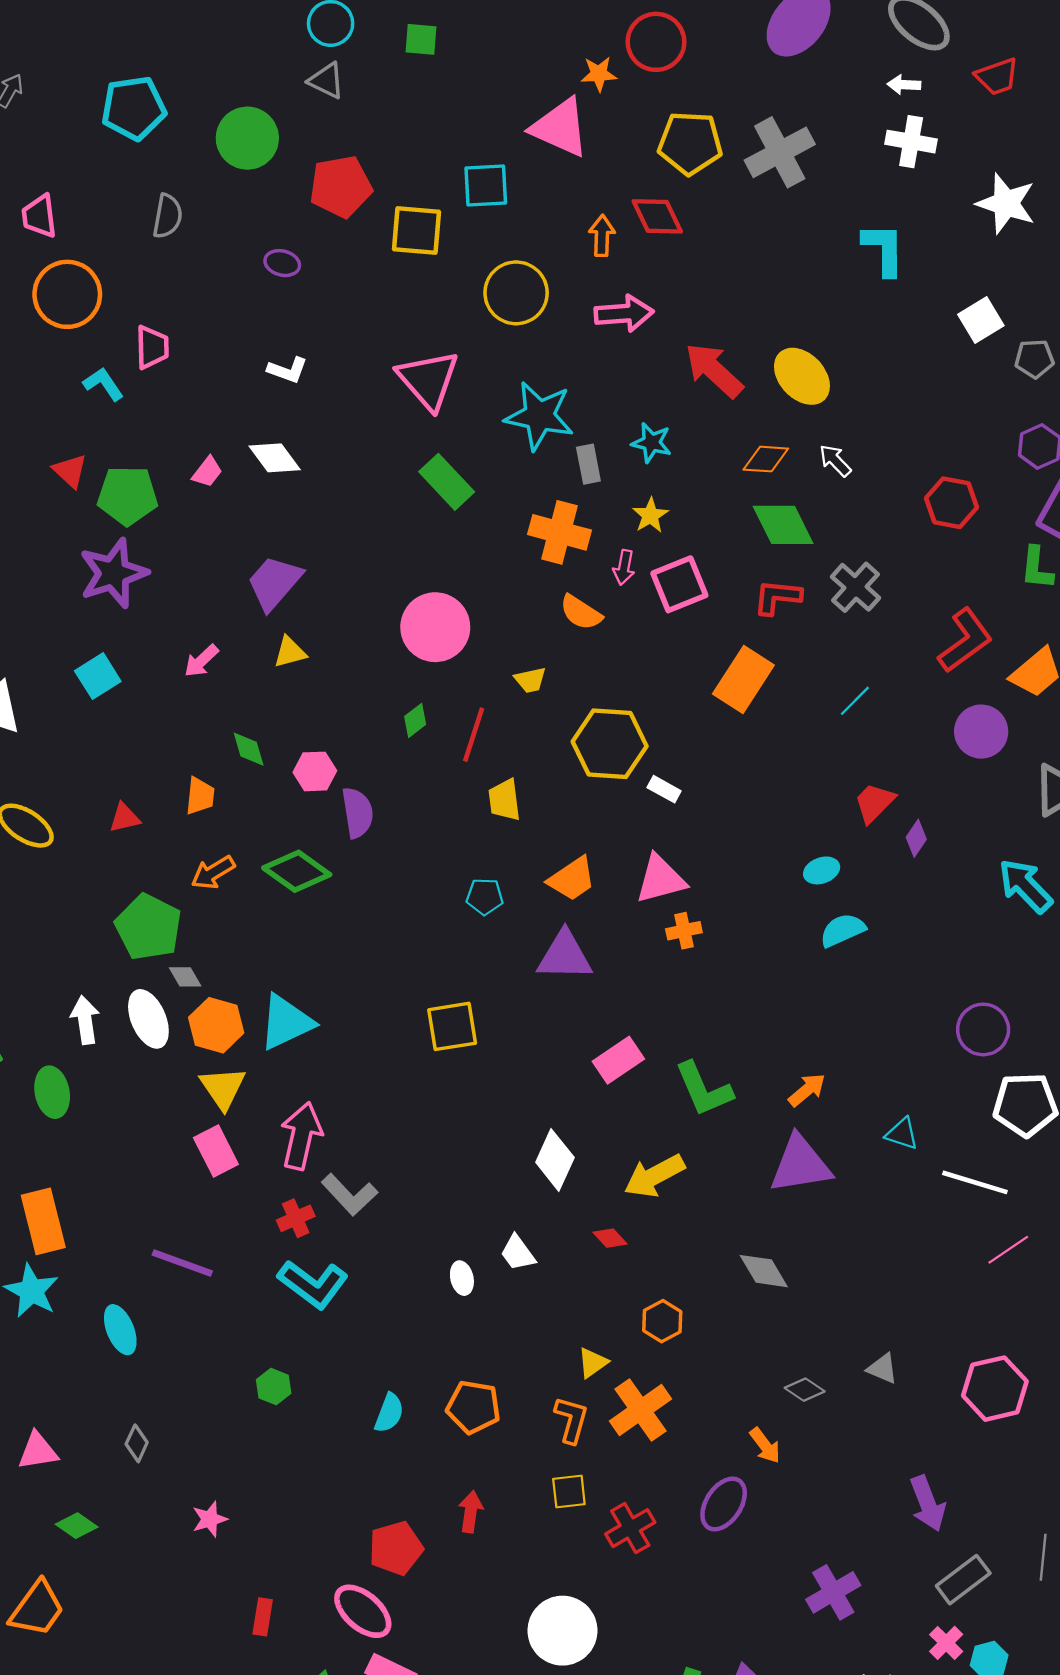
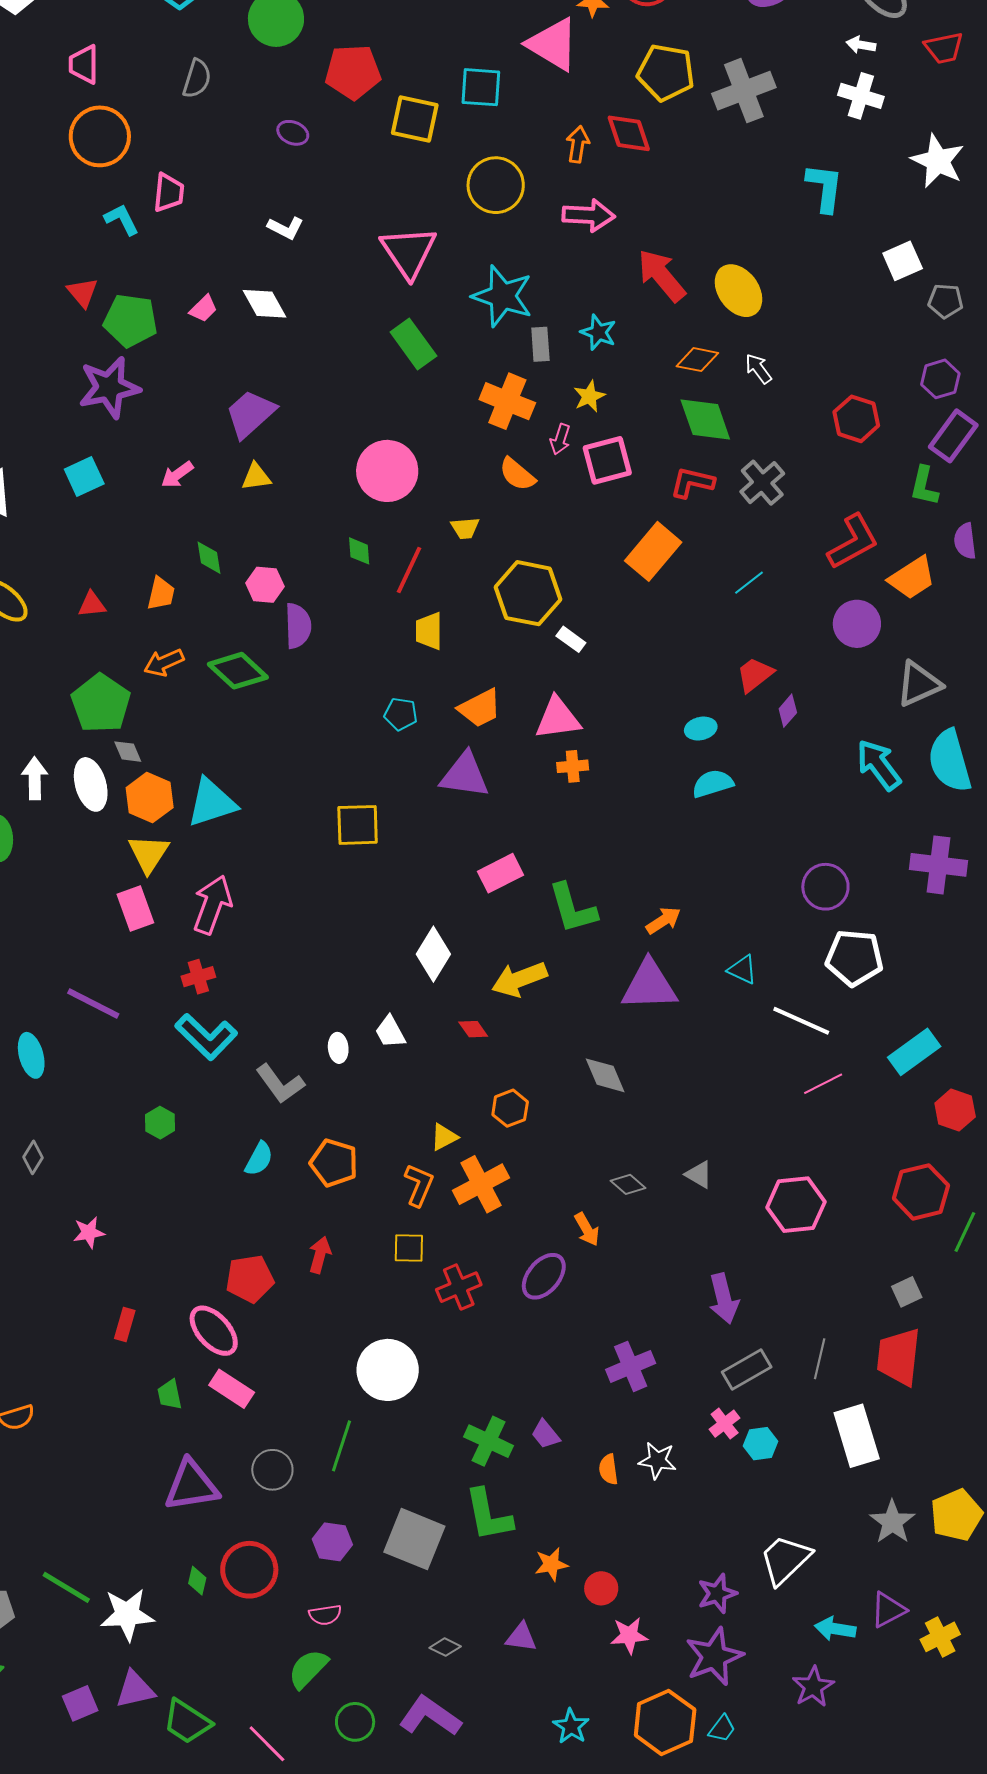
green diamond: (415, 720) -> (359, 551), turned -64
gray L-shape: (349, 1195) -> (280, 1084), moved

